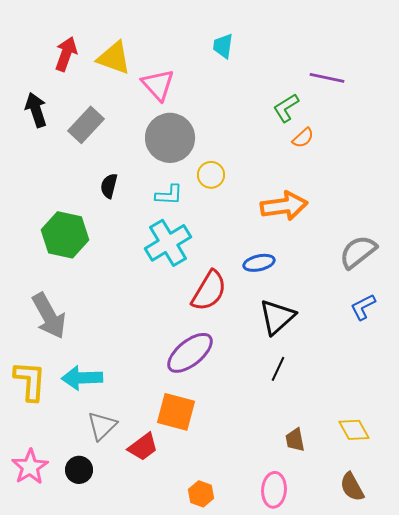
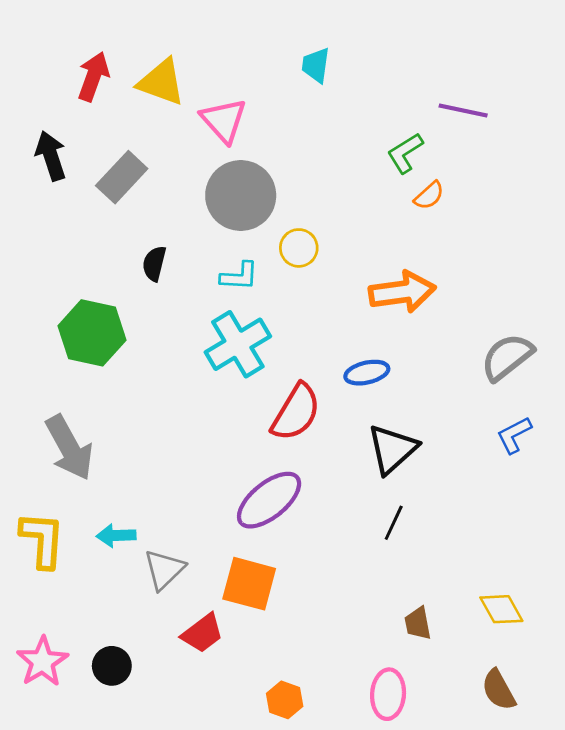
cyan arrow: (82, 378) -> (116, 536), size x0.7
gray triangle: (102, 426) -> (164, 570), moved

